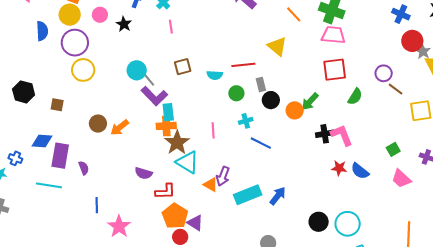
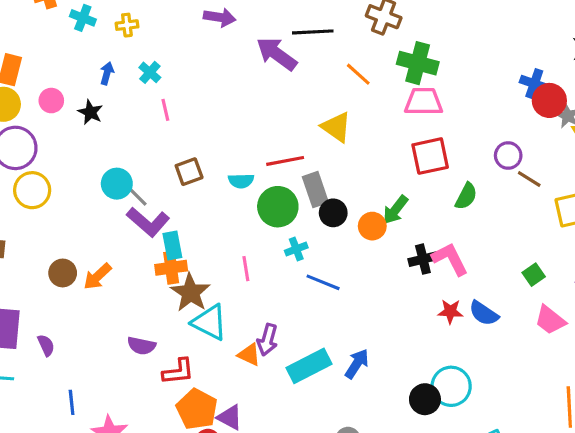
blue cross: (401, 14) -> (534, 84), moved
gray rectangle: (261, 85) -> (315, 190), size x1.5
green circle: (236, 93) -> (278, 207), size x1.6
cyan circle: (348, 224) -> (451, 386), moved

